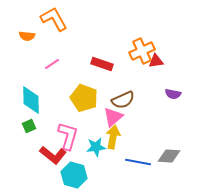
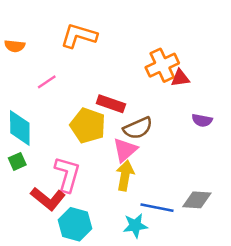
orange L-shape: (54, 19) -> (79, 36), moved, turned -44
red rectangle: (102, 64) -> (111, 104), moved
cyan star: (96, 147) -> (135, 226), moved

